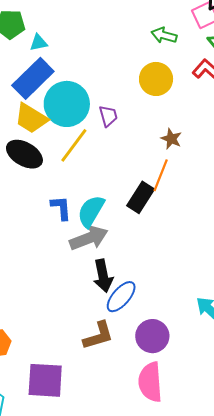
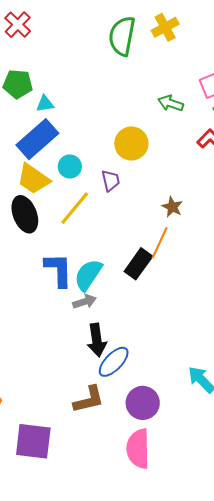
yellow circle: (156, 79) -> (131, 144), moved
cyan circle: (67, 104) -> (70, 167), size x0.5
black ellipse: (24, 154) -> (25, 214), turned 36
blue L-shape: (61, 208) -> (58, 270), size x1.4
gray arrow: (89, 238) -> (84, 302), size x0.6

